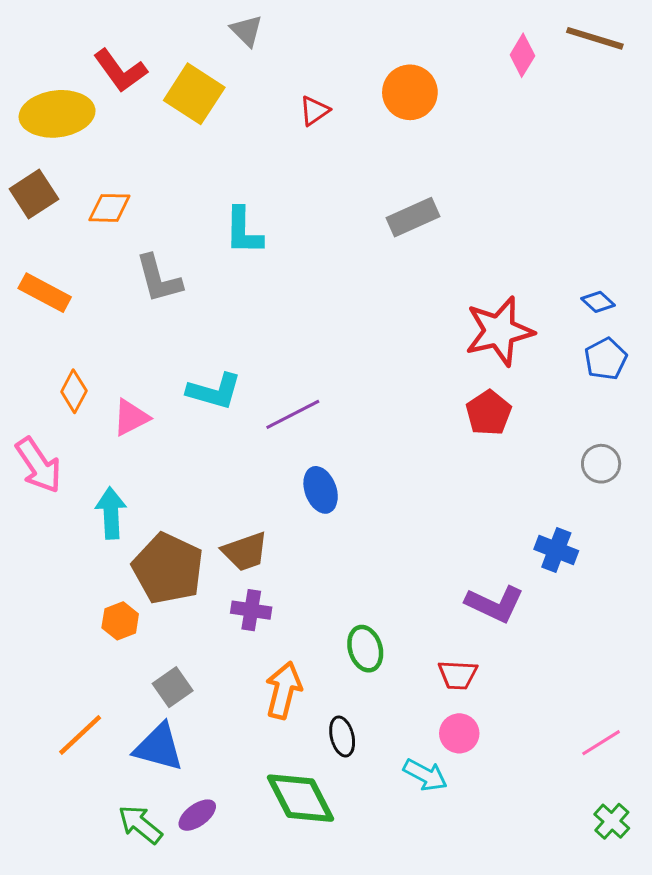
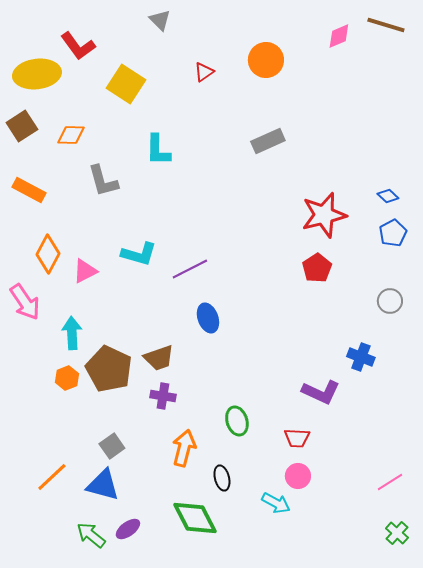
pink diamond: (522, 55) -> (339, 36), turned 36
yellow square: (194, 94) -> (126, 84), moved
orange diamond: (74, 391) -> (48, 254), size x1.4
orange hexagon: (120, 621) -> (67, 378), moved

